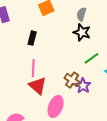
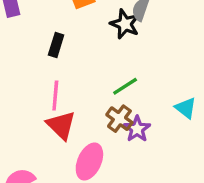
black star: (82, 32) -> (125, 24), moved
green line: (91, 58) -> (125, 86), moved

